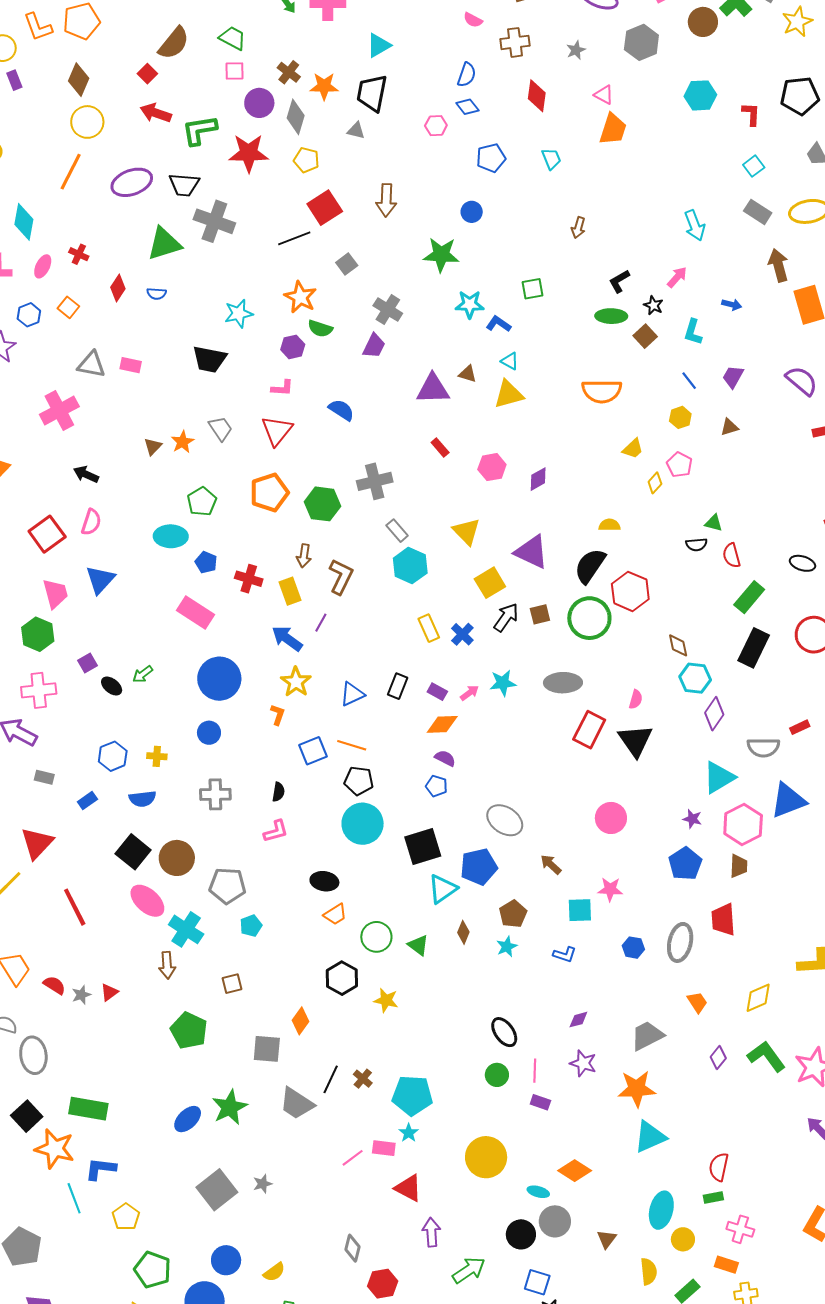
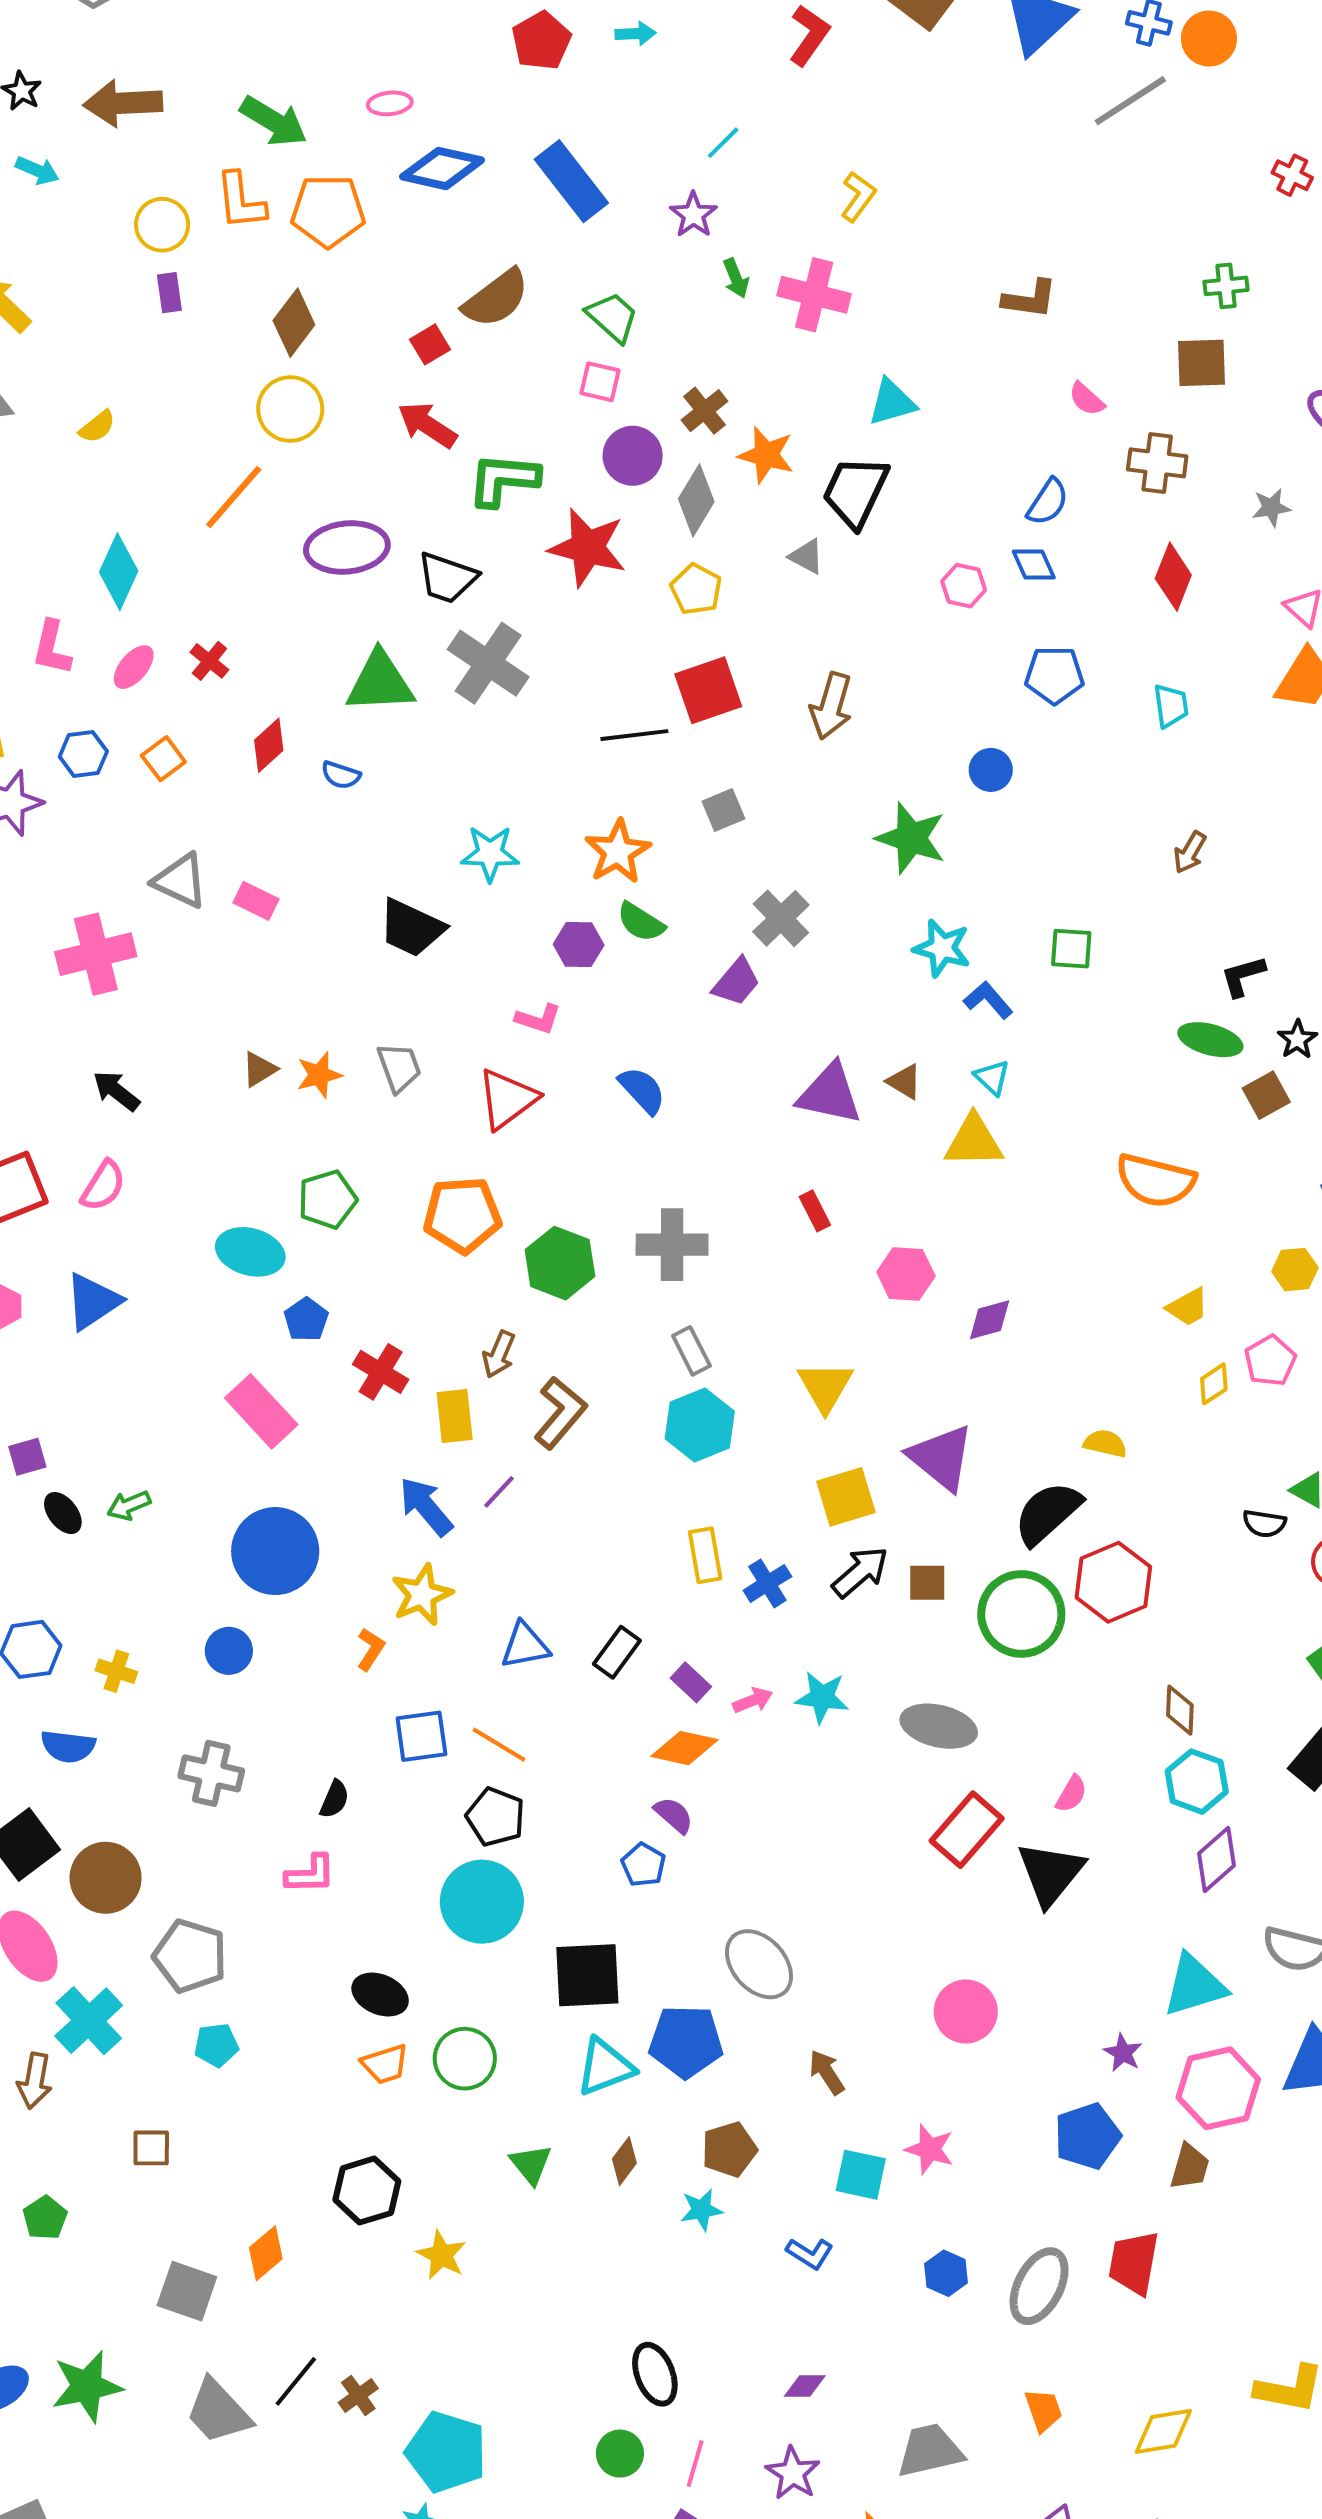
green circle: (376, 937) -> (465, 2059), moved
green pentagon: (189, 1031) -> (45, 2218), size x0.6

